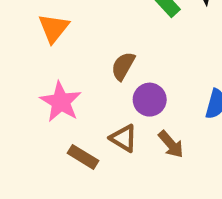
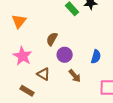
brown triangle: (124, 138) -> (43, 74), moved
brown rectangle: (83, 157) -> (27, 91), moved

